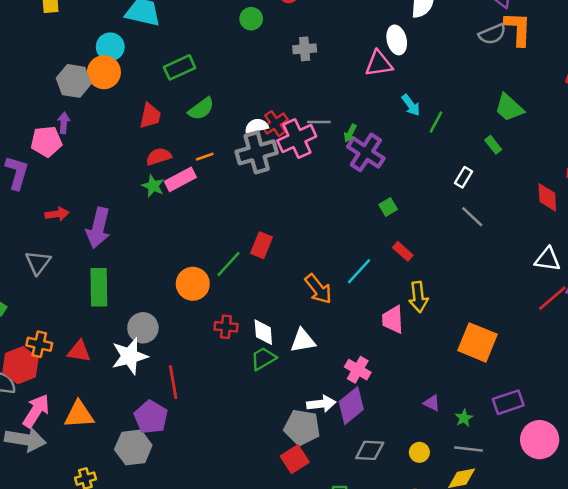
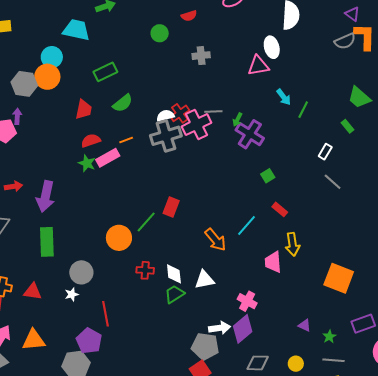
white star: (130, 356) -> (72, 294), size x0.5

